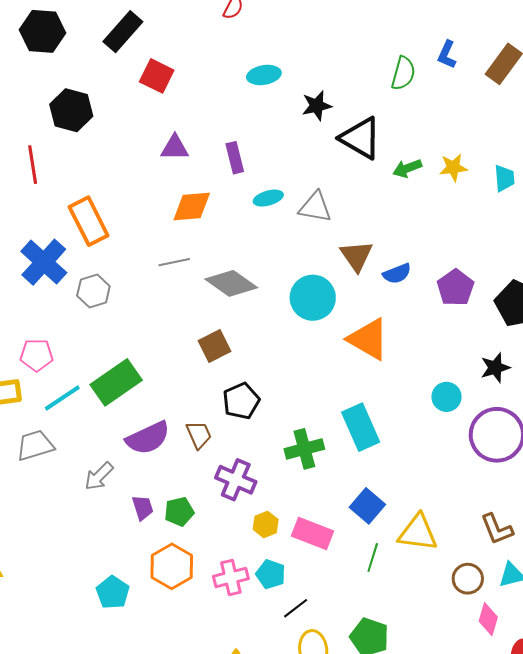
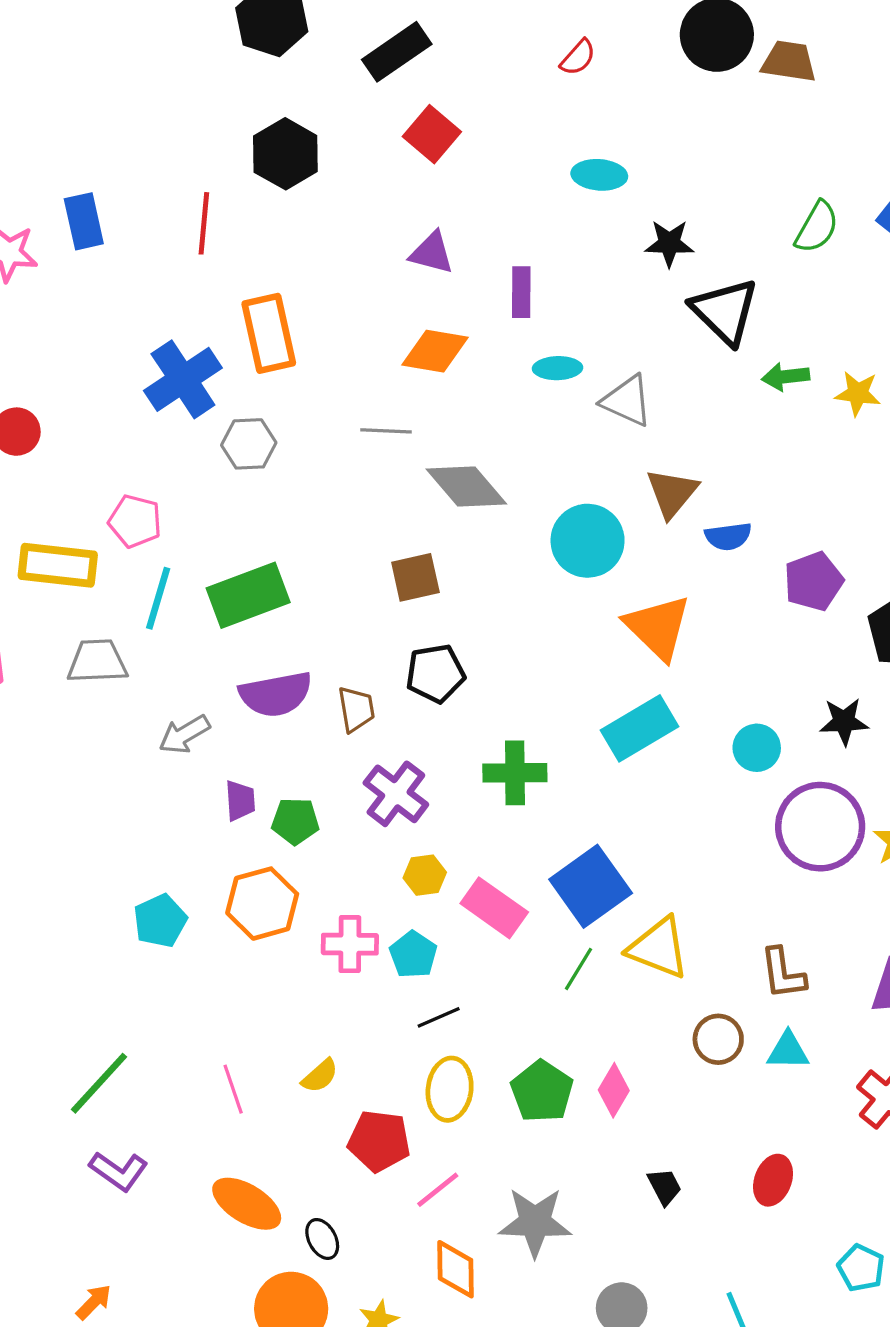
cyan line: (62, 398) -> (158, 598), turned -54
cyan rectangle: (361, 427) -> (639, 728), moved, turned 69
blue square: (367, 506) -> (591, 886), size x1.4
pink diamond: (488, 619) -> (614, 1090), moved

